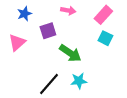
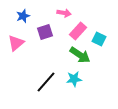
pink rectangle: (103, 15) -> (78, 31), moved
green arrow: (70, 53) -> (80, 55), moved

